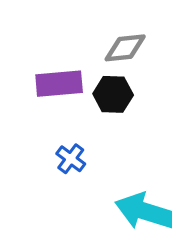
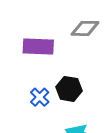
black hexagon: (113, 94) -> (69, 89), moved

